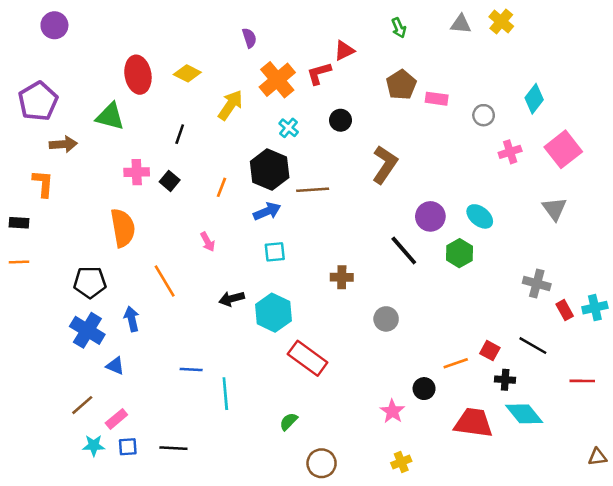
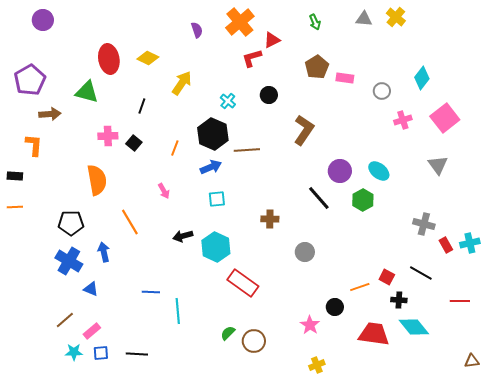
orange cross: (277, 80) -> (240, 22), moved
brown circle: (322, 463) -> (254, 341), moved

